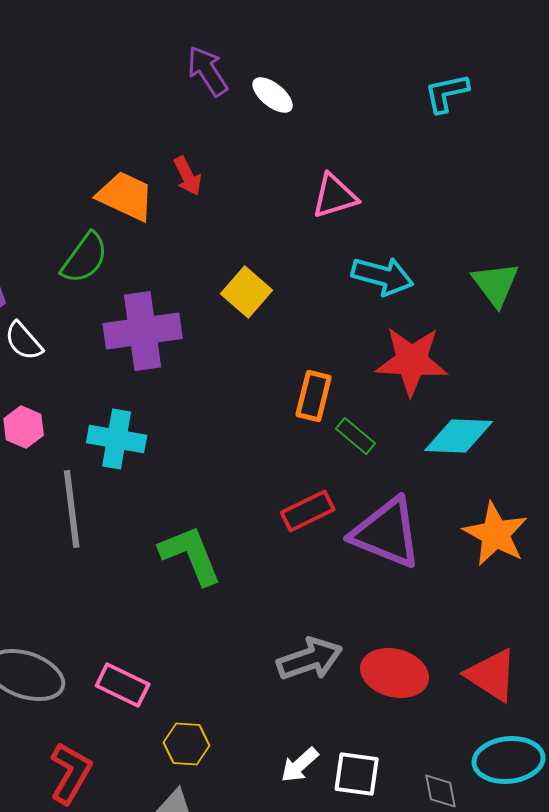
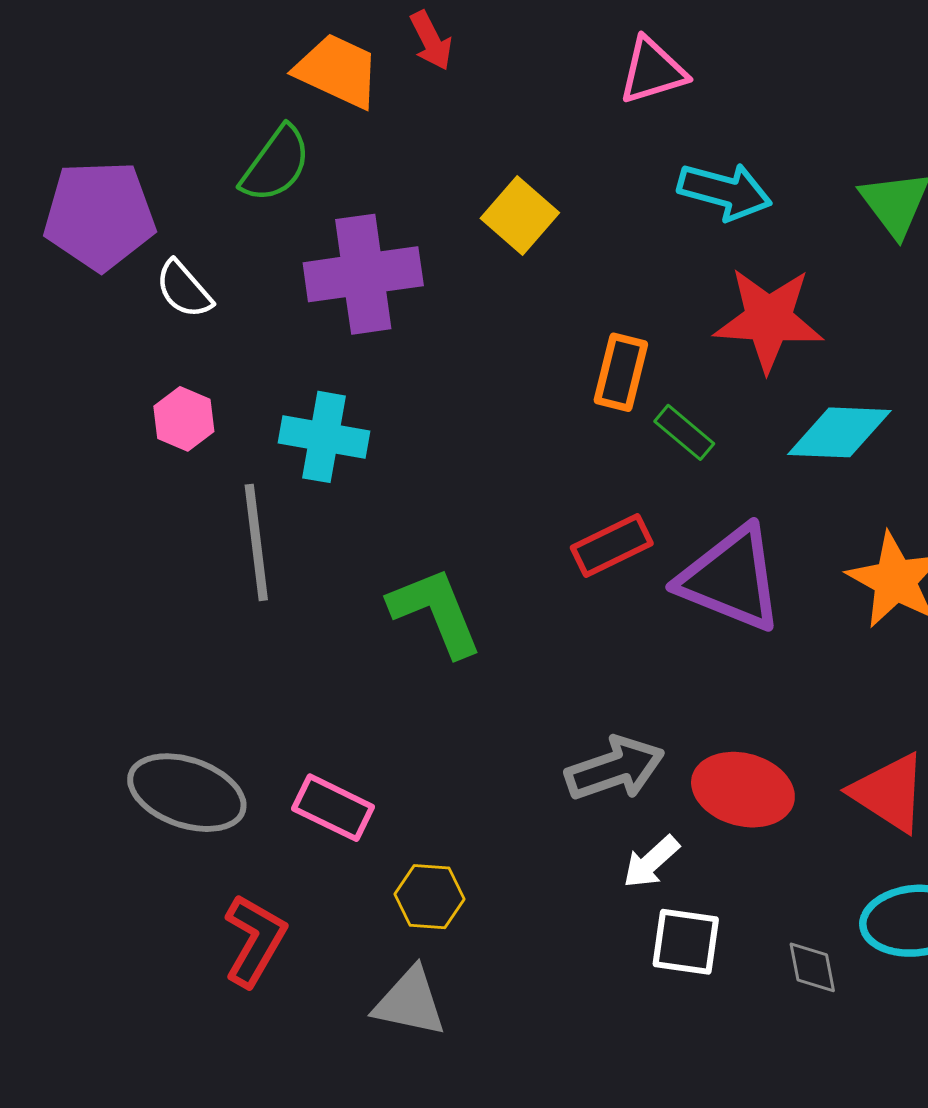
white arrow: (300, 765) -> (651, 862), moved

